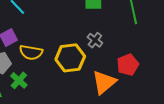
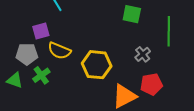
gray cross: (95, 40) -> (143, 54), moved

